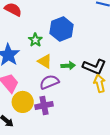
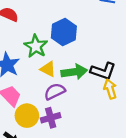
green star: (35, 40) -> (36, 46), size x1.5
green arrow: (68, 66) -> (74, 72), size x1.6

